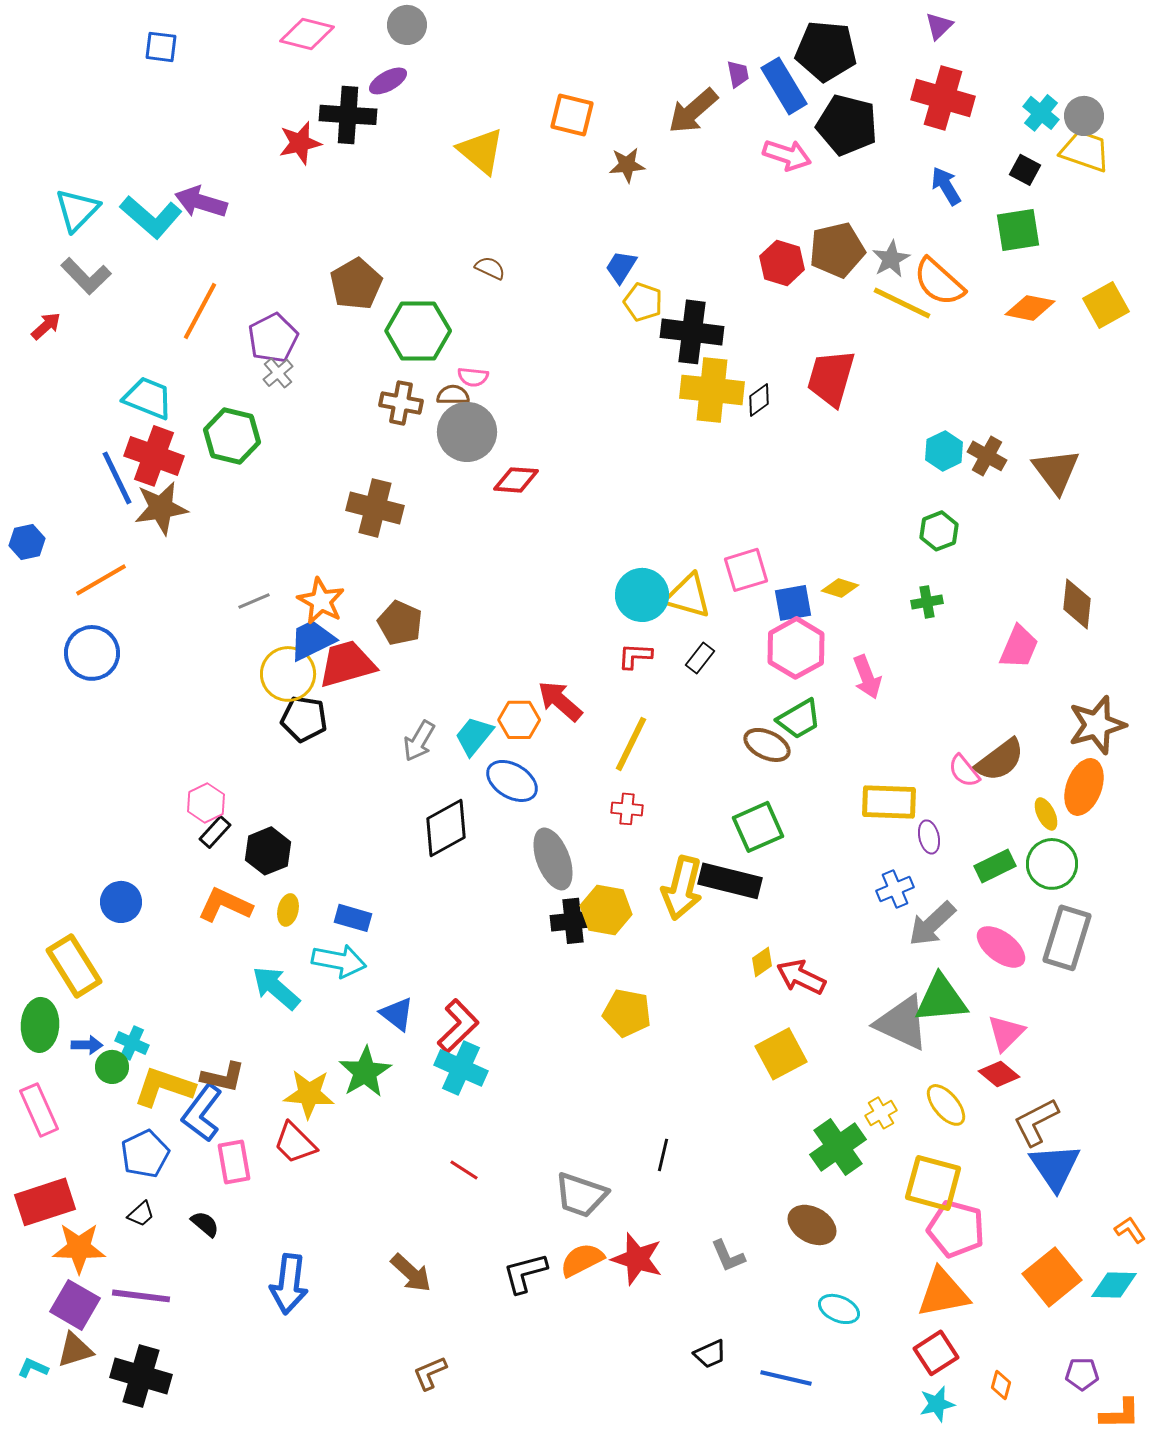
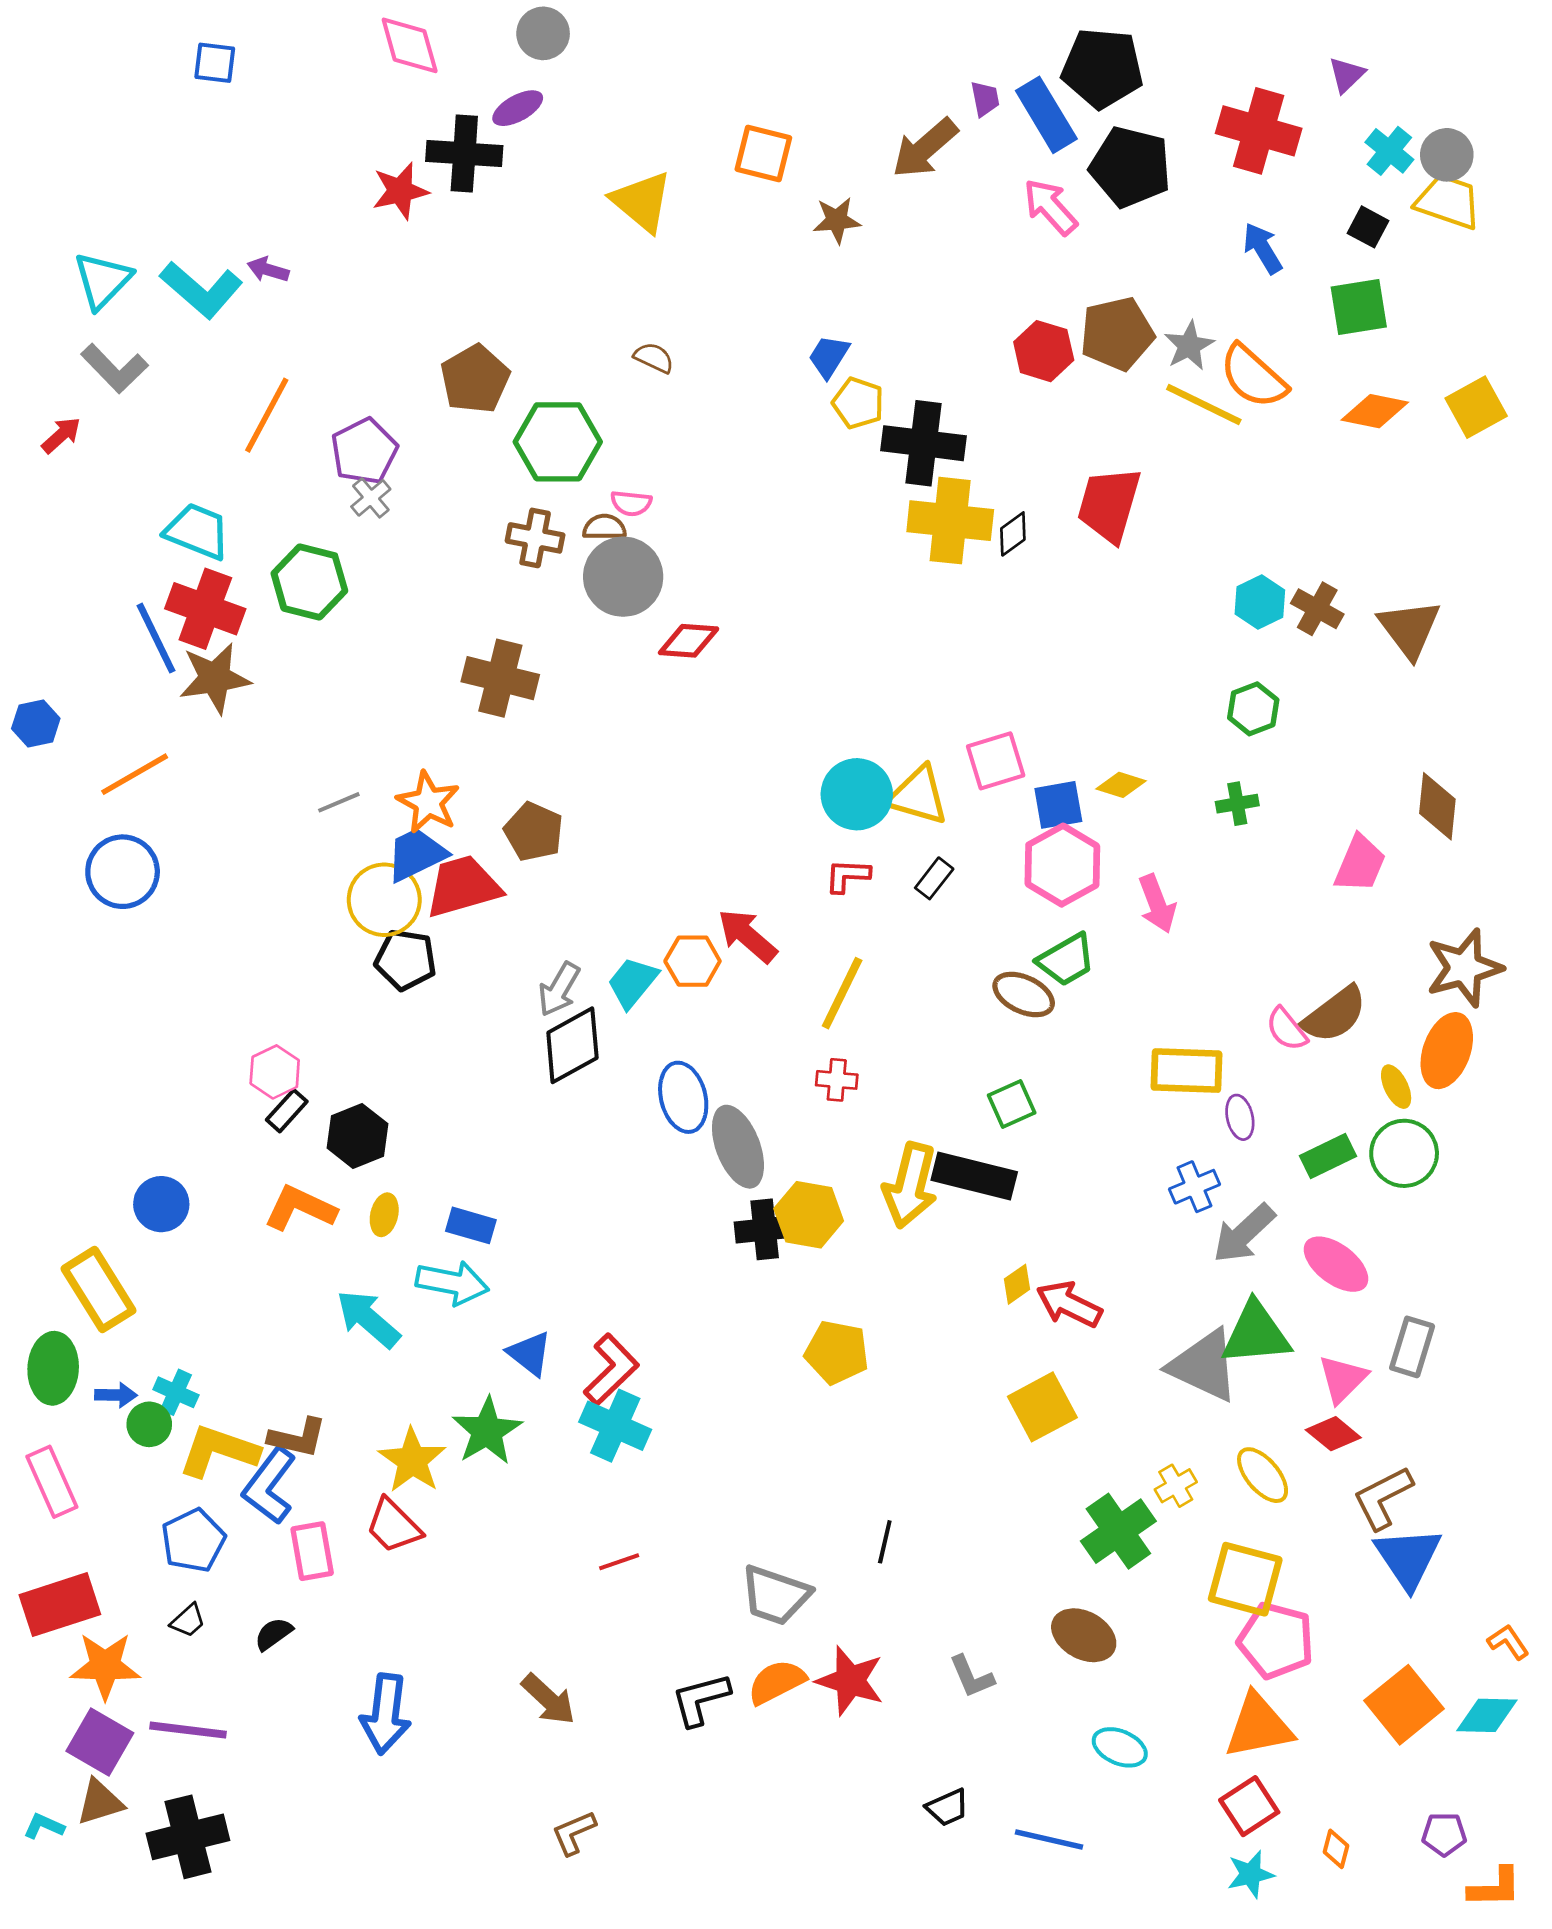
purple triangle: (939, 26) -> (1347, 75), moved
pink diamond: (307, 34) -> (410, 45), turned 60
pink arrow: (787, 155) -> (1050, 207), turned -150
purple arrow: (201, 202) -> (268, 270), size x0.6
blue ellipse: (512, 781) -> (683, 1097), moved, turned 45
green square: (758, 827) -> (1012, 1104), size x0.7
black diamond: (446, 828) -> (572, 1045), moved
gray rectangle: (1067, 938) -> (1412, 1347), moved, size x0.7
yellow star: (309, 1094) -> (412, 1460), turned 30
red line: (464, 1170) -> (619, 1562), turned -52
black semicircle: (205, 1224) -> (273, 1634), turned -76
black cross: (141, 1376) -> (188, 1837), turned -30

